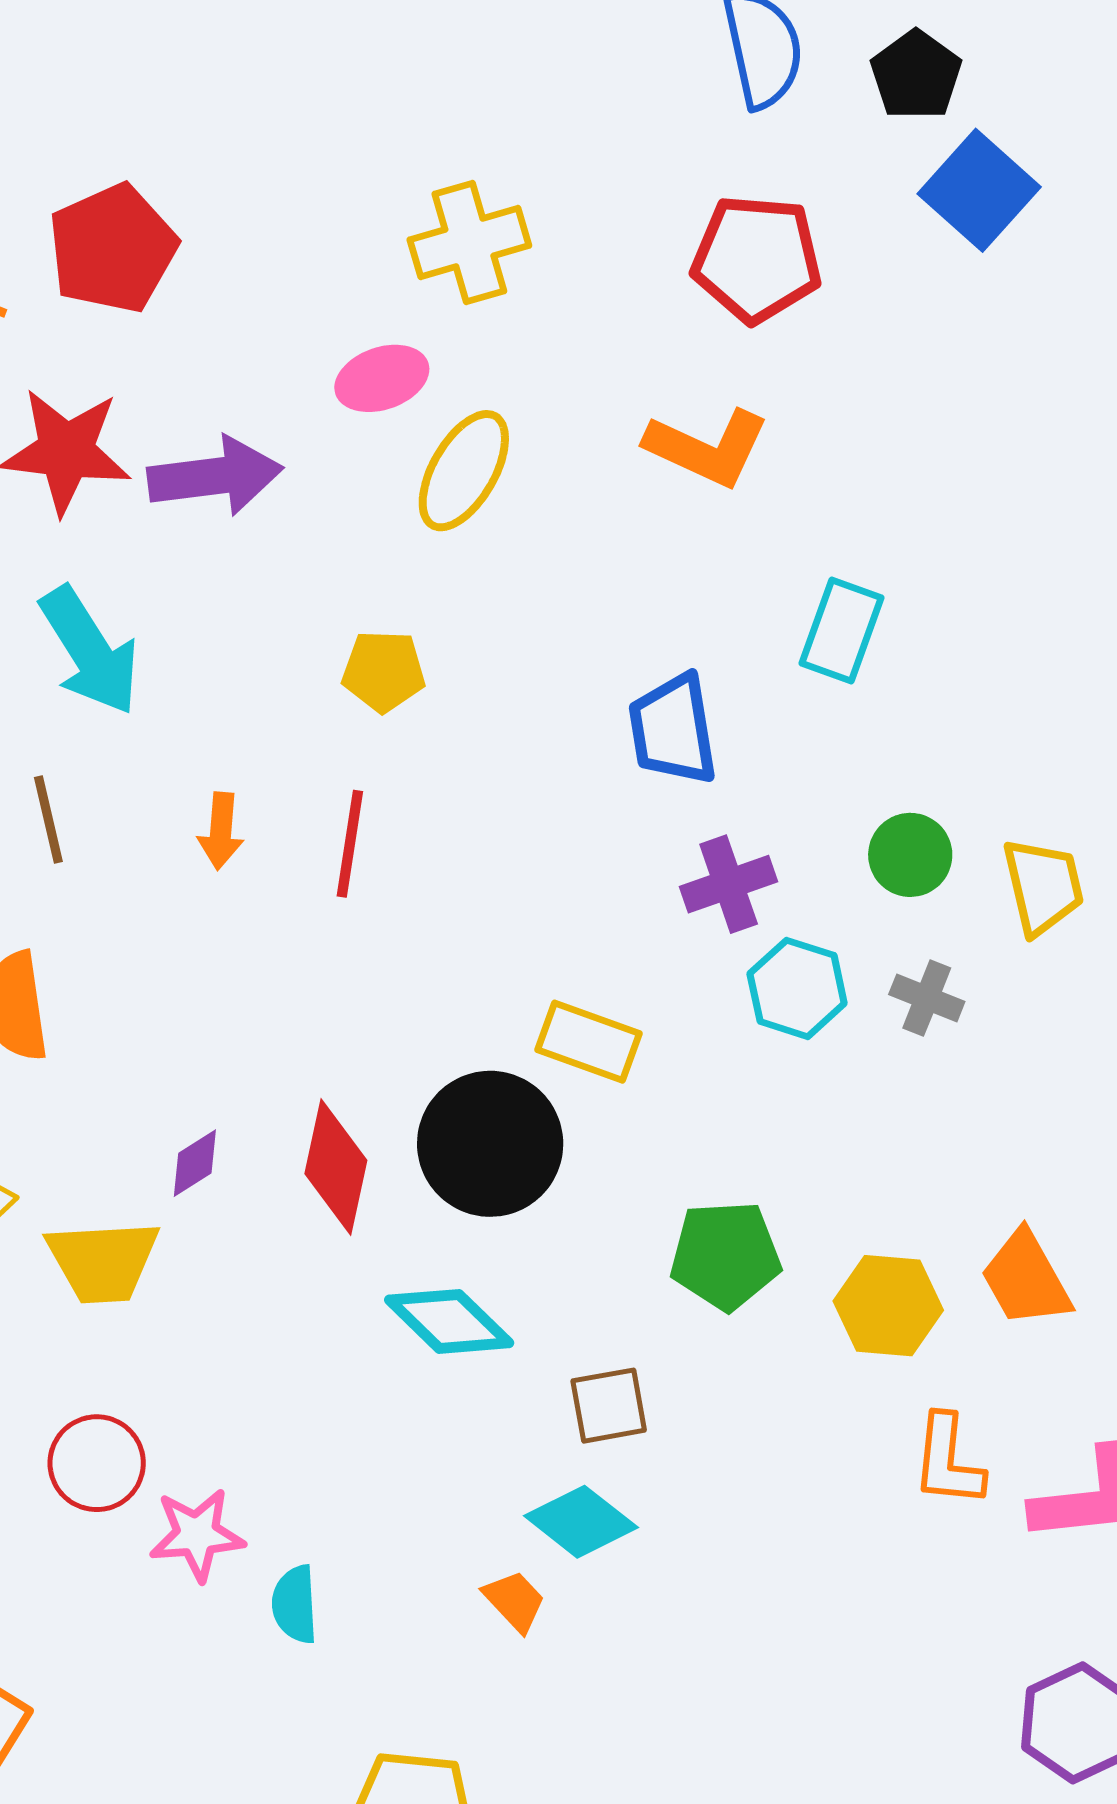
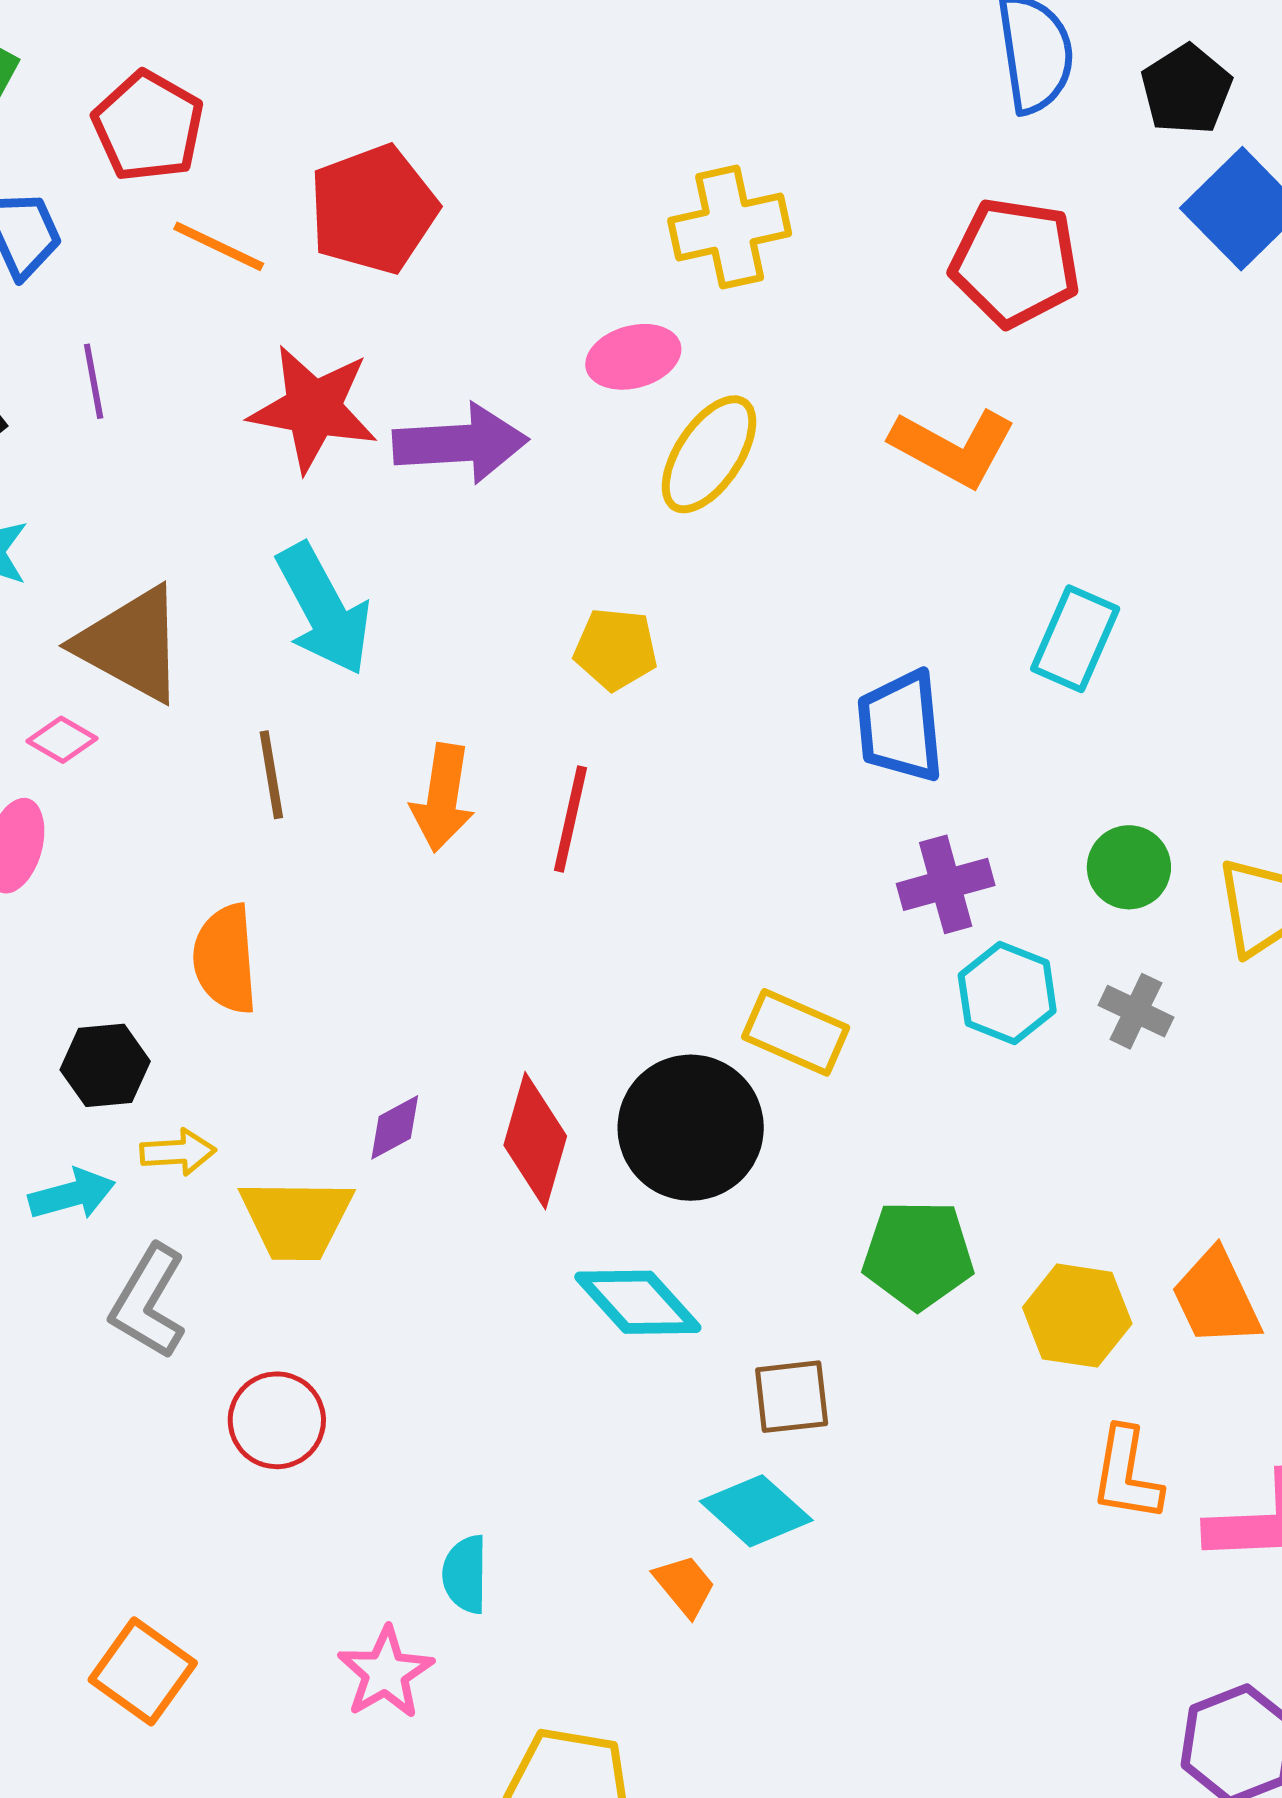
orange arrow: (221, 831) -> (443, 798), size x1.4
pink star: (197, 1535) -> (386, 1673), moved, turned -30

